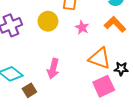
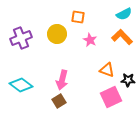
orange triangle: (100, 58) -> (107, 70), size x0.7
brown square: (29, 90) -> (59, 101), moved

